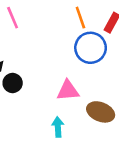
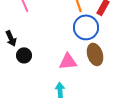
brown ellipse: (101, 112) -> (95, 54), moved, turned 50

